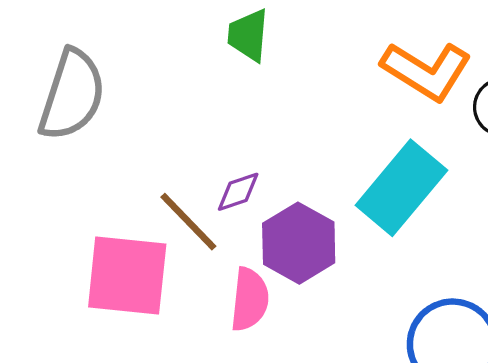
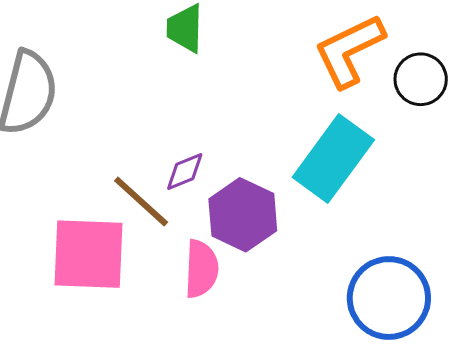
orange L-shape: (426, 71) -> (349, 51), turned 126

